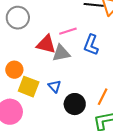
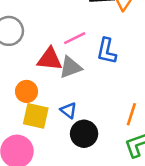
orange circle: (14, 70) -> (27, 91), moved
black circle: (75, 104) -> (84, 134), moved

